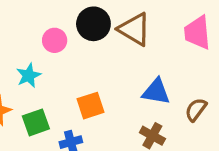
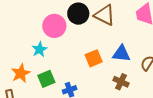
pink circle: (55, 40) -> (54, 26), size x1.5
orange square: (90, 106) -> (94, 58), moved

